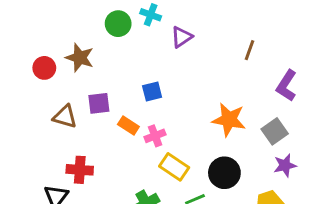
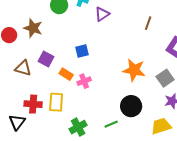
purple square: (99, 103) -> (46, 59), turned 35
yellow rectangle: (174, 167) -> (56, 102), moved, turned 60

